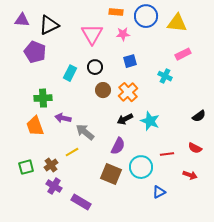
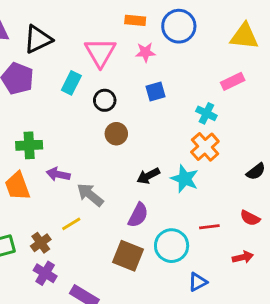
yellow triangle: (177, 23) -> (244, 36), moved
cyan rectangle: (70, 73) -> (71, 83), moved
orange cross: (128, 92) -> (205, 147), moved
red arrow: (190, 175) -> (243, 257), turned -32

